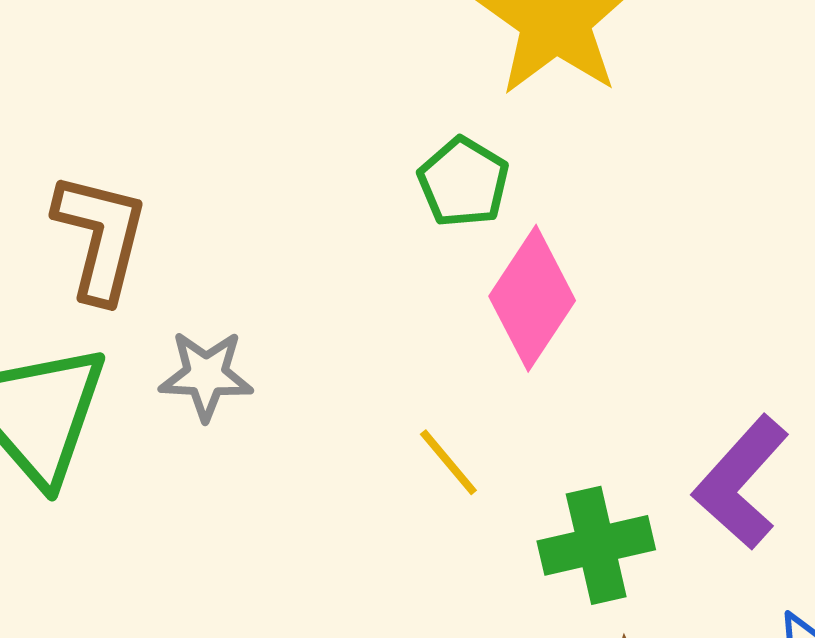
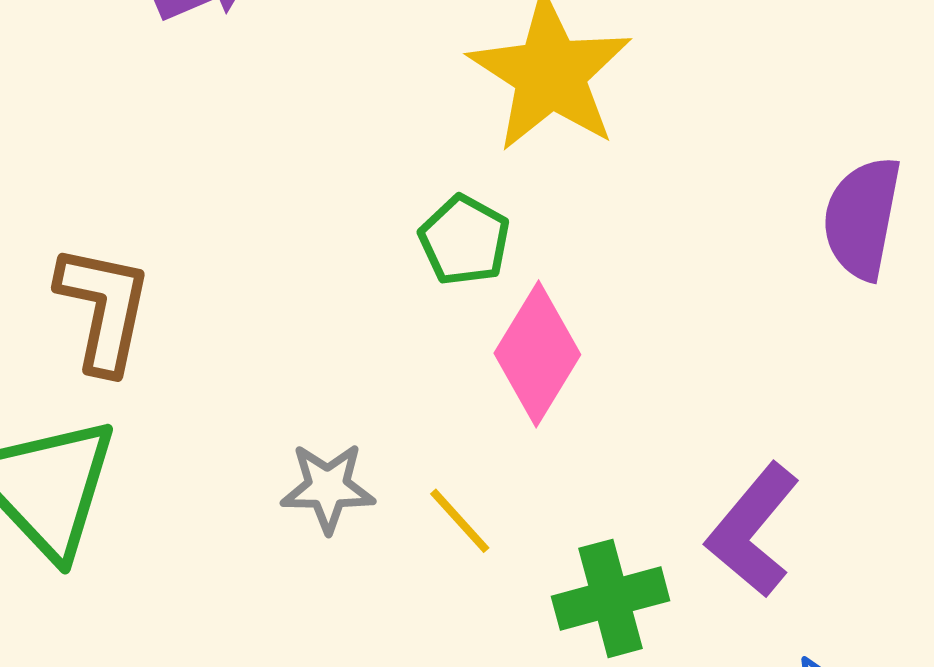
gray star: (206, 375) -> (328, 488), moved

